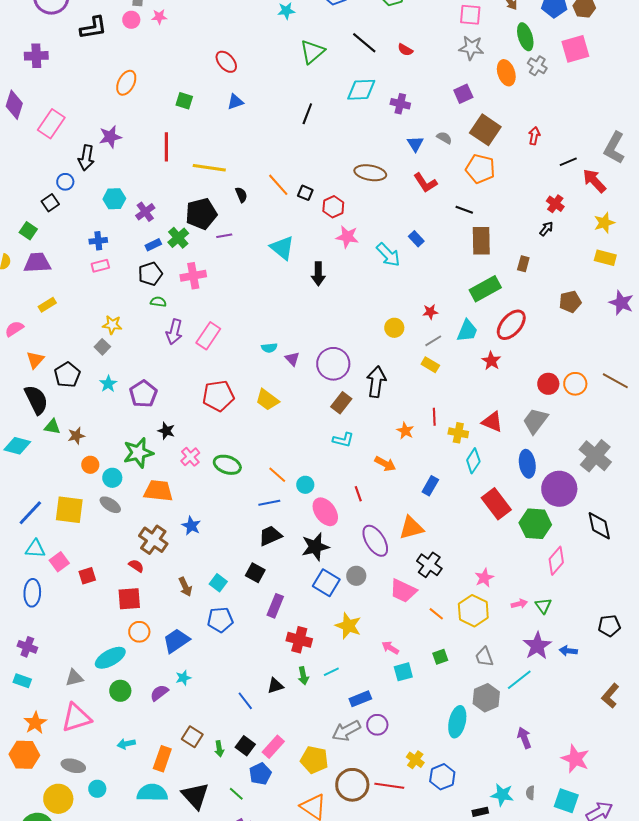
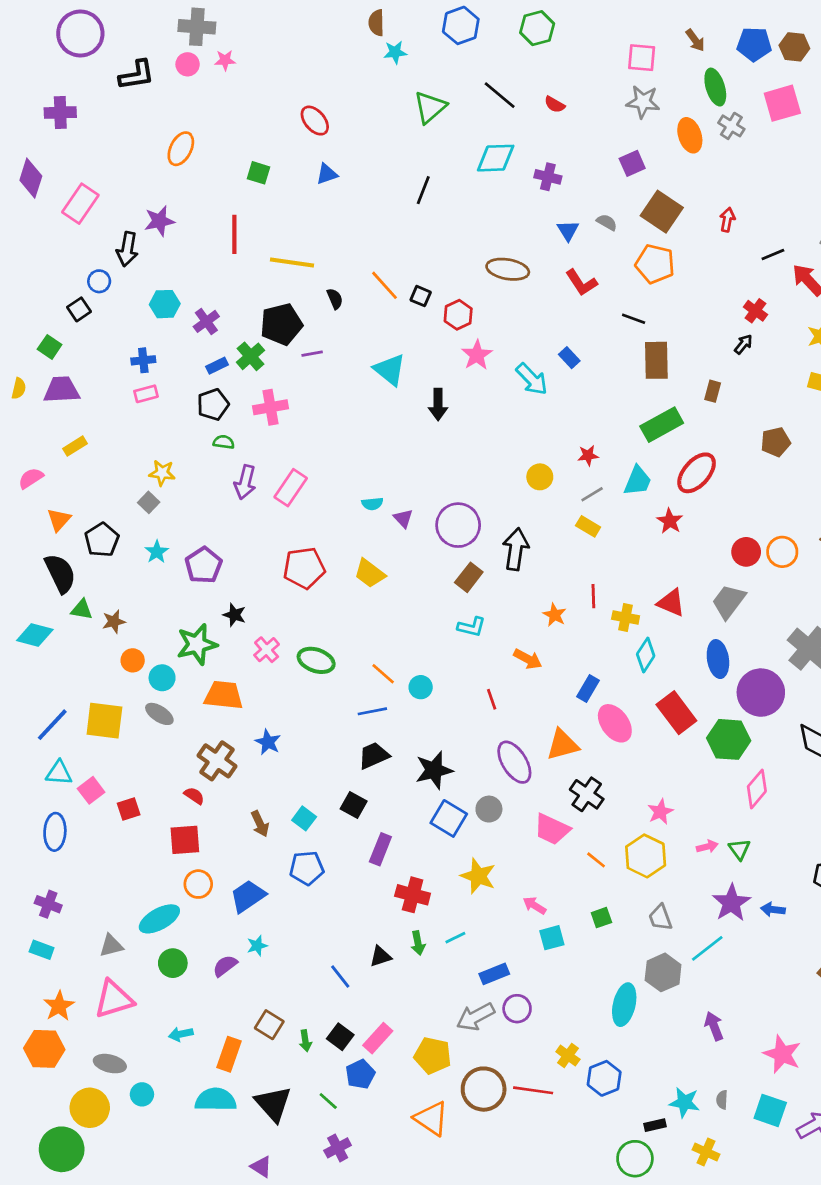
pink star: (347, 237) -> (477, 355), turned 30
pink ellipse: (325, 512) -> (615, 723), moved

